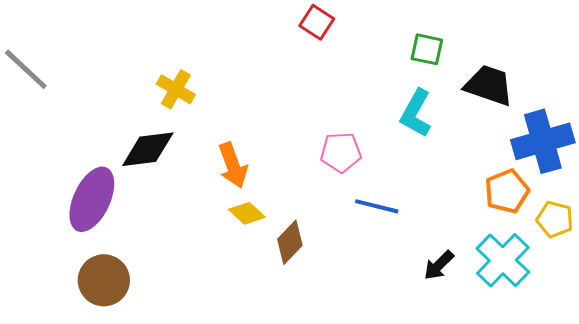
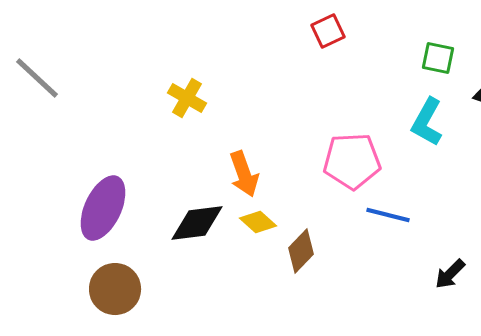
red square: (317, 22) -> (328, 31), turned 32
black diamond: (148, 149) -> (197, 223), moved
pink pentagon: (341, 152) -> (352, 161), size x1.4

